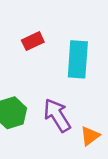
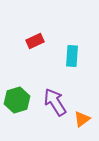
cyan rectangle: (78, 59) -> (72, 56), size x0.7

